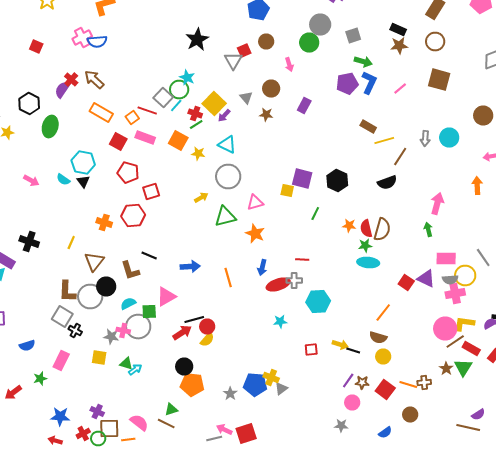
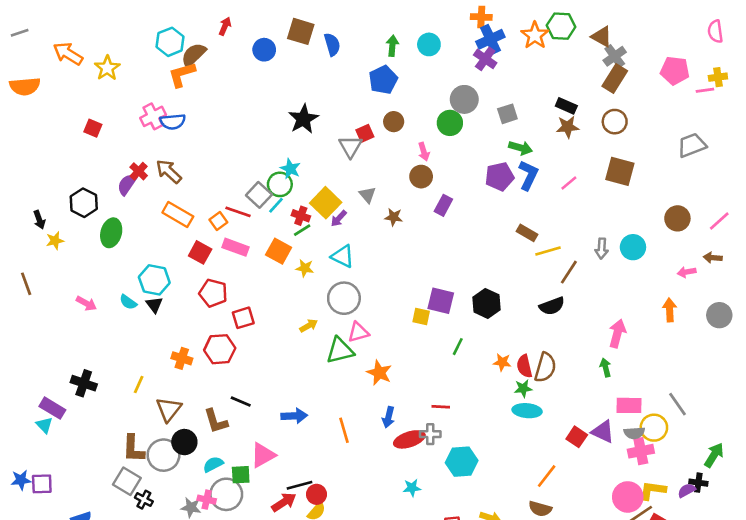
brown circle: (271, 88) -> (421, 177), moved
pink triangle: (255, 202) -> (358, 332), moved

